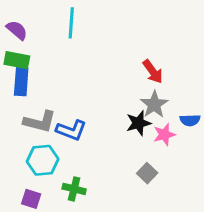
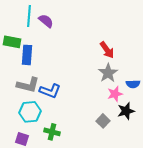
cyan line: (71, 23) -> (29, 16), moved
purple semicircle: (17, 30) -> (46, 21), moved
blue rectangle: (21, 82) -> (27, 55), moved
black star: (138, 123) -> (126, 111), moved

